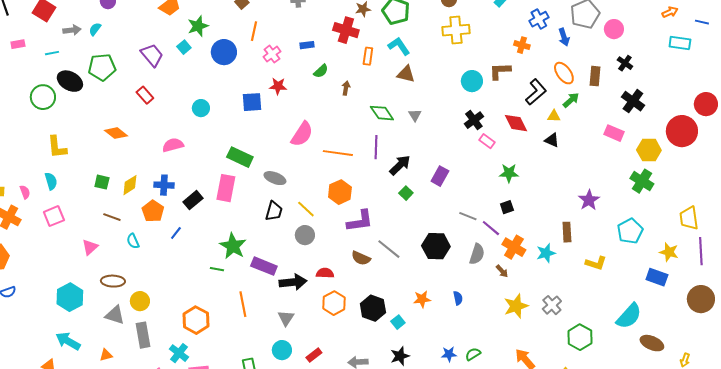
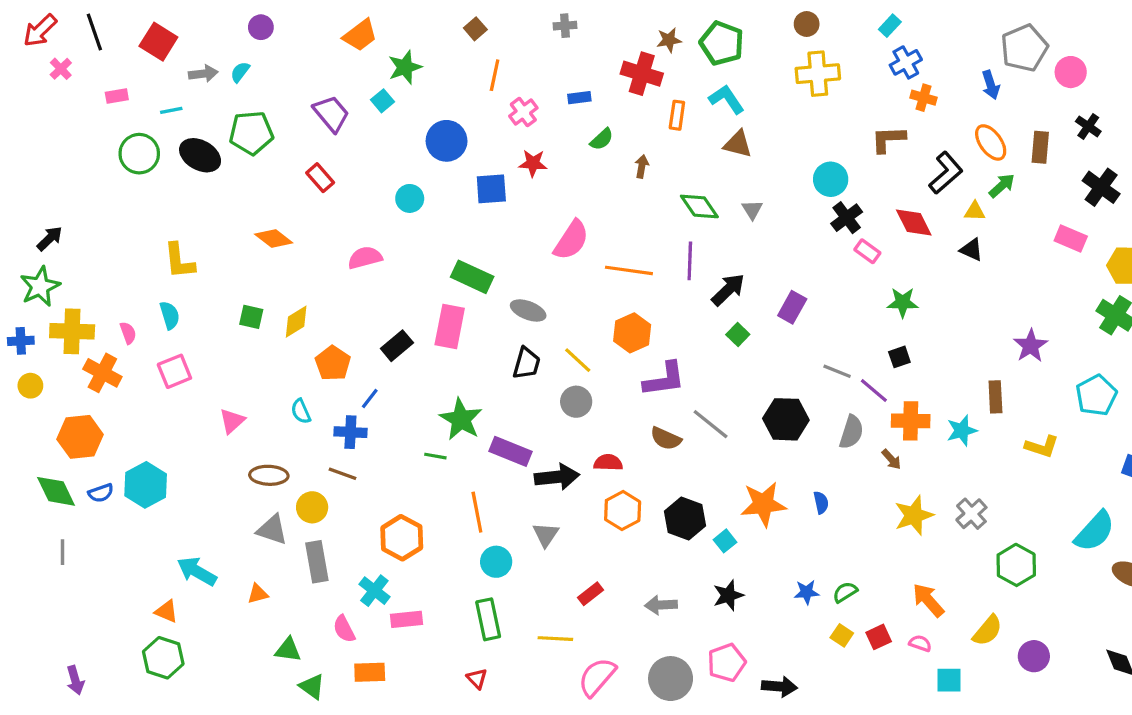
blue cross: (539, 19) -> (906, 62), moved
blue circle: (224, 52) -> (447, 141), moved
cyan circle: (472, 81) -> (831, 179), moved
green circle: (43, 97) -> (139, 154), moved
blue cross: (164, 185) -> (350, 432), moved
brown line: (112, 217) -> (342, 474), moved
orange cross: (514, 247) -> (911, 421), turned -30
cyan hexagon: (70, 297) -> (146, 485), moved
orange star: (422, 299) -> (763, 504), size x1.6
cyan circle: (282, 350) -> (496, 562), moved

